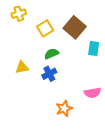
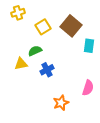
green semicircle: (51, 54) -> (35, 51), moved
pink semicircle: (93, 93) -> (88, 88), turned -63

